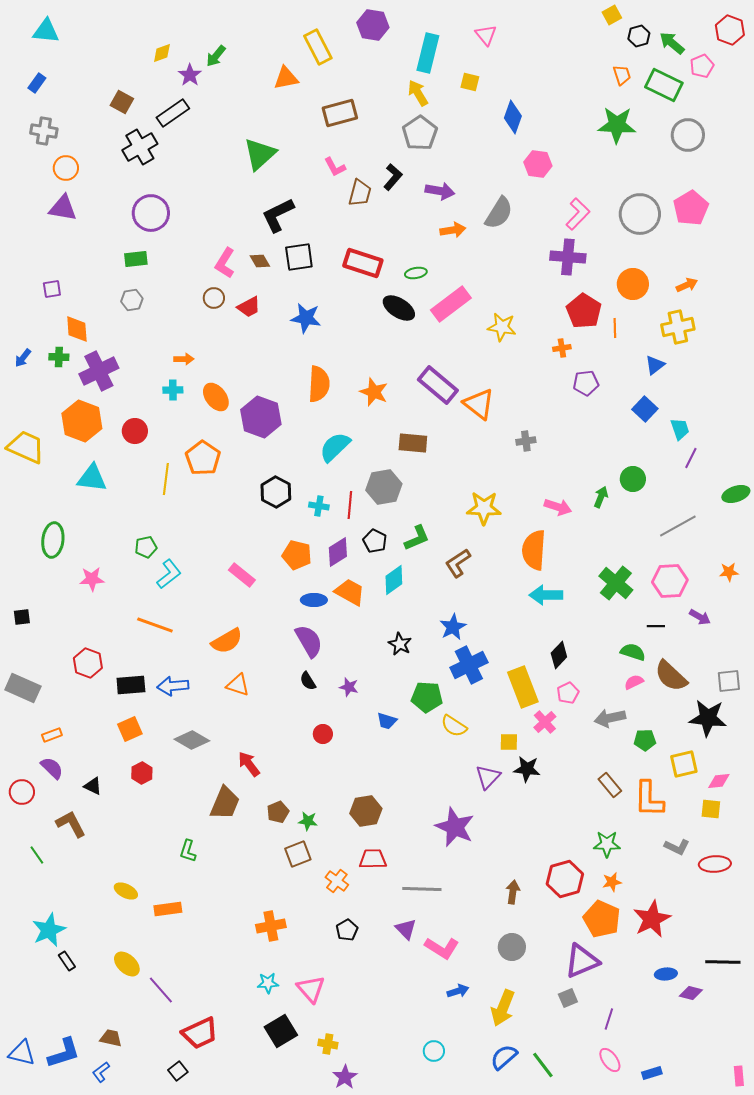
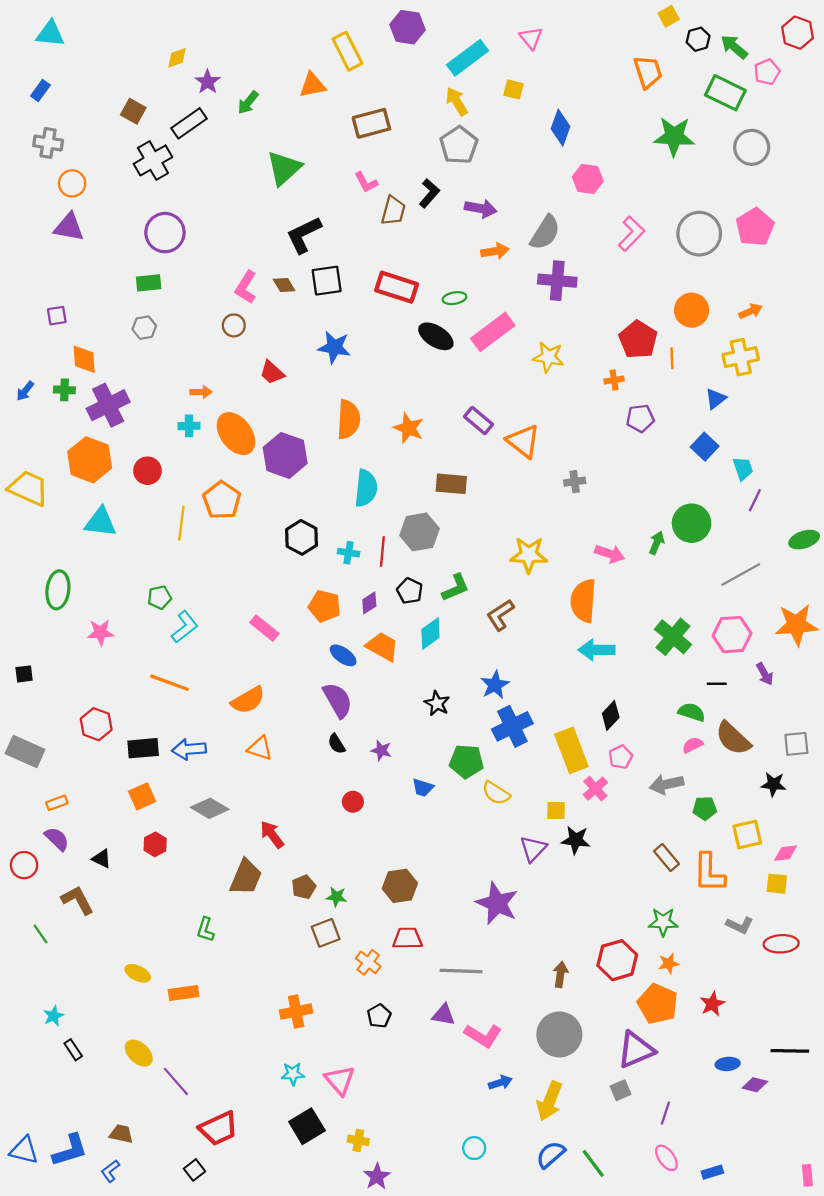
cyan rectangle: (428, 53) -> (468, 58), turned 39
green arrow: (216, 56) -> (248, 103), moved
orange trapezoid: (622, 75) -> (648, 72), moved, size x1.5
purple cross: (568, 257) -> (557, 281), moved
red trapezoid: (249, 307) -> (272, 372), moved, turned 70
purple rectangle: (438, 385) -> (479, 420), size x0.7
orange ellipse: (216, 397) -> (236, 434), size x1.4
cyan semicircle: (335, 447) -> (366, 488), turned 140
green circle: (633, 479) -> (692, 523), size x1.4
purple diamond: (338, 552) -> (369, 603), size x0.7
orange star: (729, 572) -> (796, 625), size x2.0
blue ellipse: (314, 600) -> (343, 655), turned 35
purple arrow: (700, 617) -> (765, 674), turned 30
black star: (708, 718) -> (773, 784), size x0.6
red star: (652, 919) -> (712, 1004), size x0.6
purple triangle: (406, 929) -> (444, 1015), turned -35
cyan star: (49, 930) -> (54, 1016), size x0.6
gray circle: (512, 947) -> (559, 1034), size x1.5

